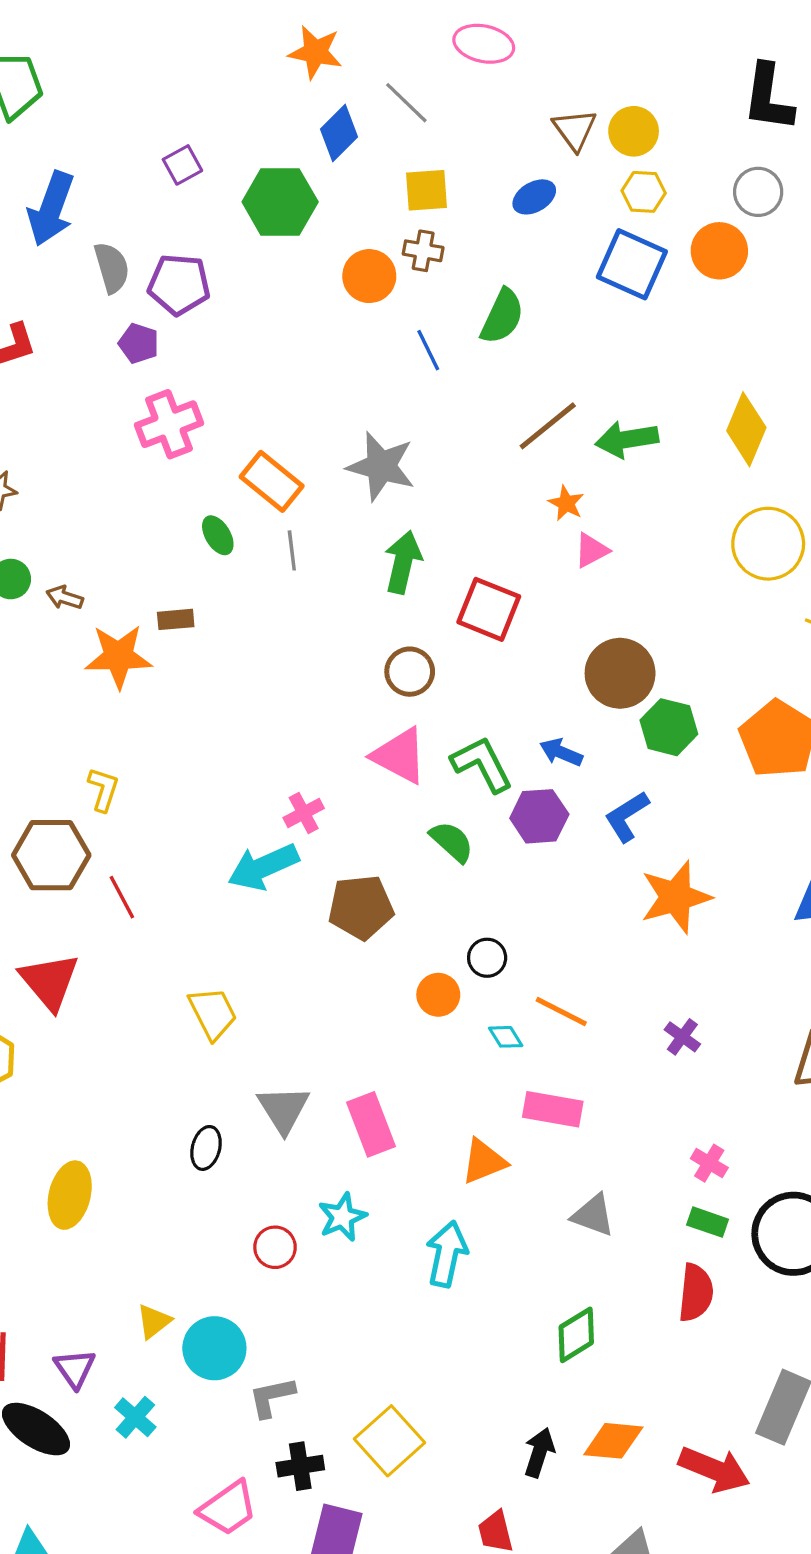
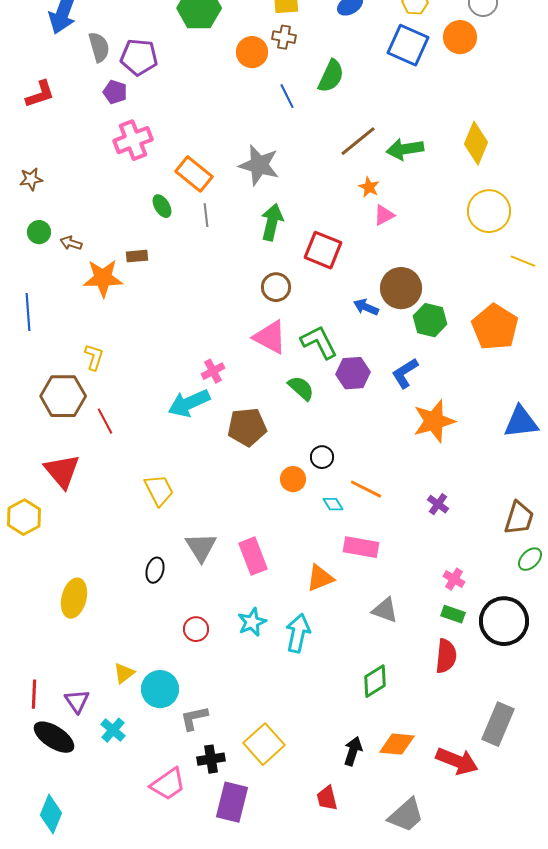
blue arrow: (561, 752) -> (366, 307), moved
cyan star: (342, 1217) -> (252, 622), moved

